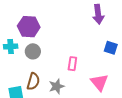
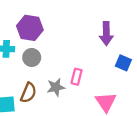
purple arrow: (98, 14) -> (106, 34), moved
gray star: (57, 86) -> (56, 87), moved

